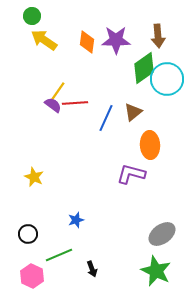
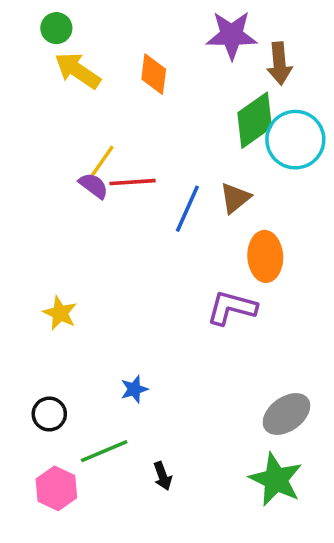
purple star: (116, 40) -> (232, 35), moved

